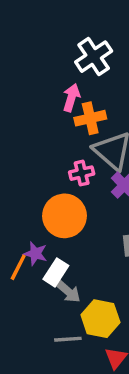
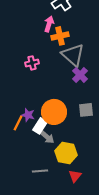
pink cross: (82, 173) -> (32, 63), moved
orange circle: (64, 216) -> (54, 112), moved
gray line: (68, 339) -> (40, 171), moved

